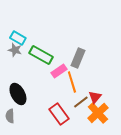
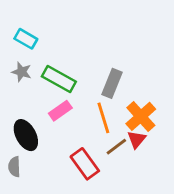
cyan rectangle: (18, 38) -> (26, 39), moved
pink rectangle: (59, 71) -> (60, 111), moved
orange cross: (98, 113) -> (141, 116), moved

